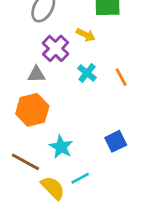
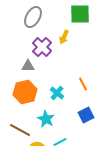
yellow arrow: (86, 35) -> (64, 37), turned 88
cyan cross: (87, 73) -> (57, 93), moved
orange line: (121, 77) -> (83, 84), moved

